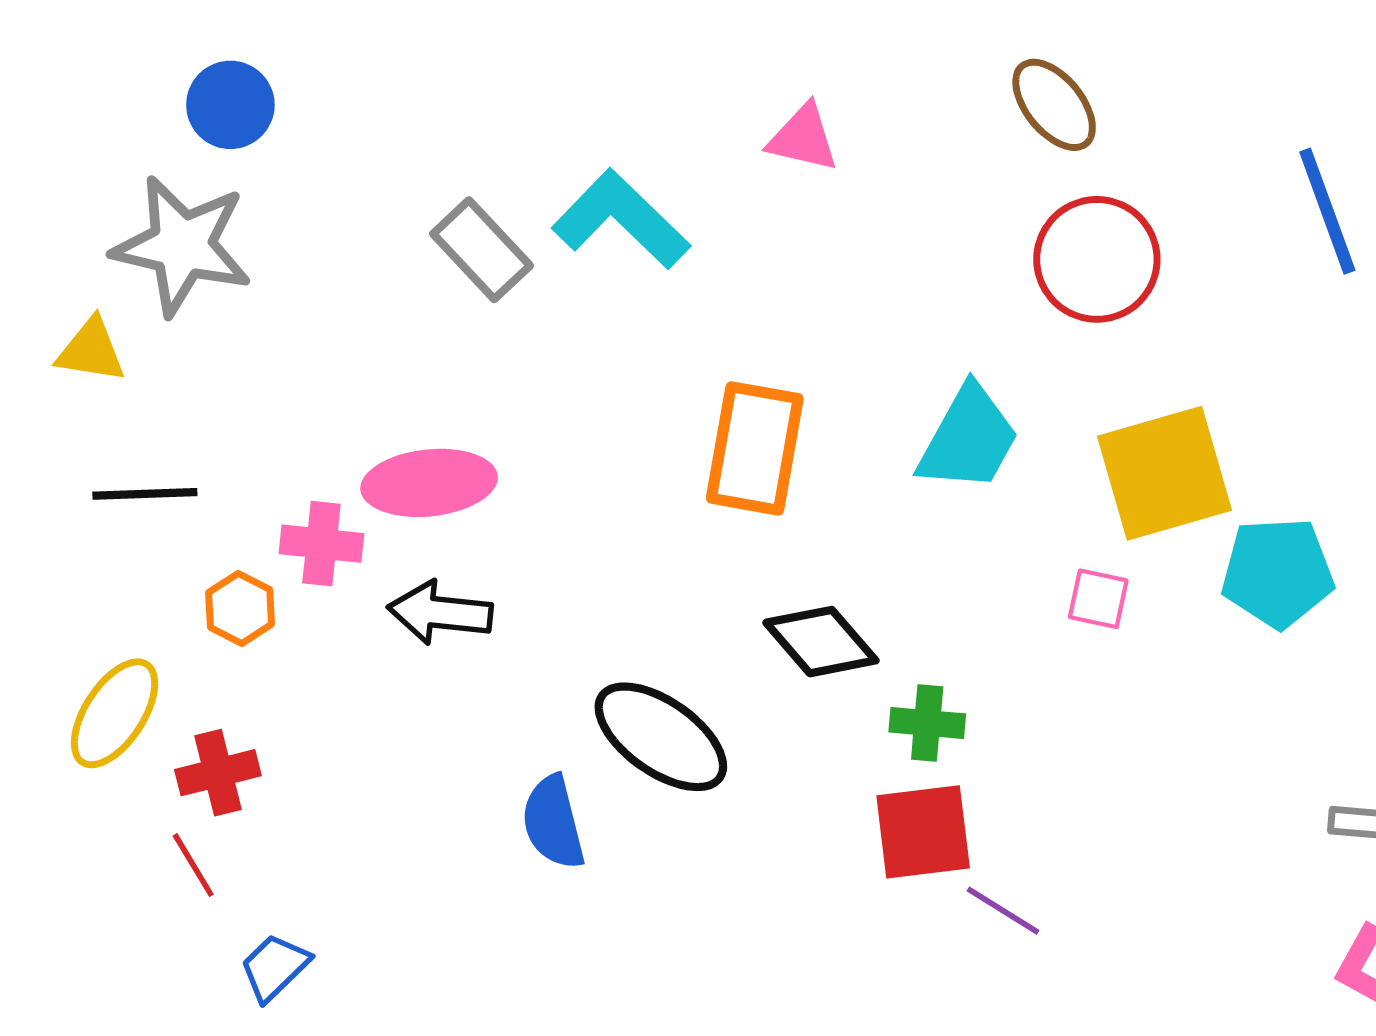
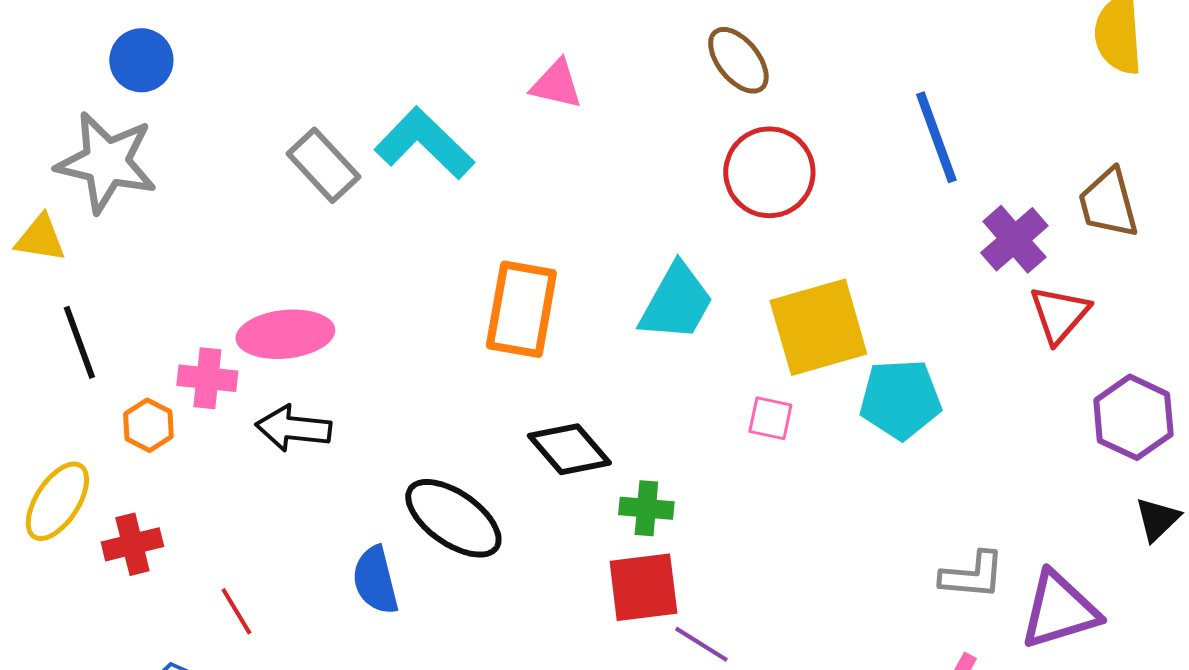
black line: (145, 494) -> (79, 342), turned 72
red line: (193, 865) -> (236, 611), moved

